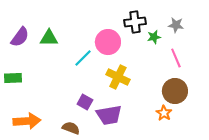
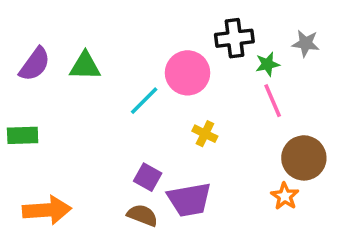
pink line: (176, 58) -> (273, 101), moved
yellow cross: (118, 77) -> (205, 134), size x0.6
brown semicircle: (71, 128) -> (142, 215), moved

